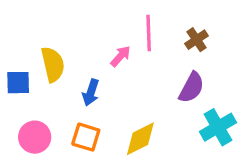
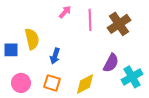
brown cross: (196, 40) -> (119, 24), size x1.6
pink arrow: (121, 56) -> (65, 12), moved
purple semicircle: (192, 88) -> (111, 63), moved

